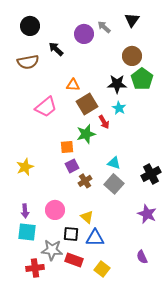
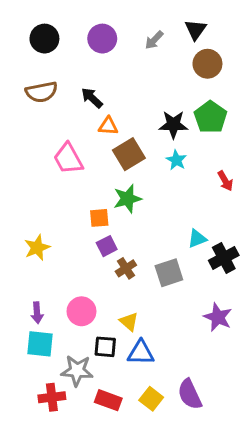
gray arrow: (104, 27) -> (154, 40), turned -88
purple circle: (84, 34) -> (102, 39), moved
black arrow: (56, 49) -> (92, 98), moved
brown circle: (132, 56) -> (207, 64), moved
pink trapezoid: (46, 107) -> (68, 159), turned 100
red arrow: (104, 122) -> (225, 181), moved
cyan triangle: (114, 163) -> (197, 239), moved, turned -40
gray square: (114, 184) -> (169, 273), turned 30
purple semicircle: (142, 257) -> (190, 394), moved, size x1.5
red rectangle: (74, 260) -> (108, 400), moved

